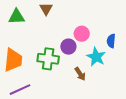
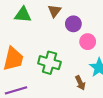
purple circle: (68, 47) -> (73, 24), moved

